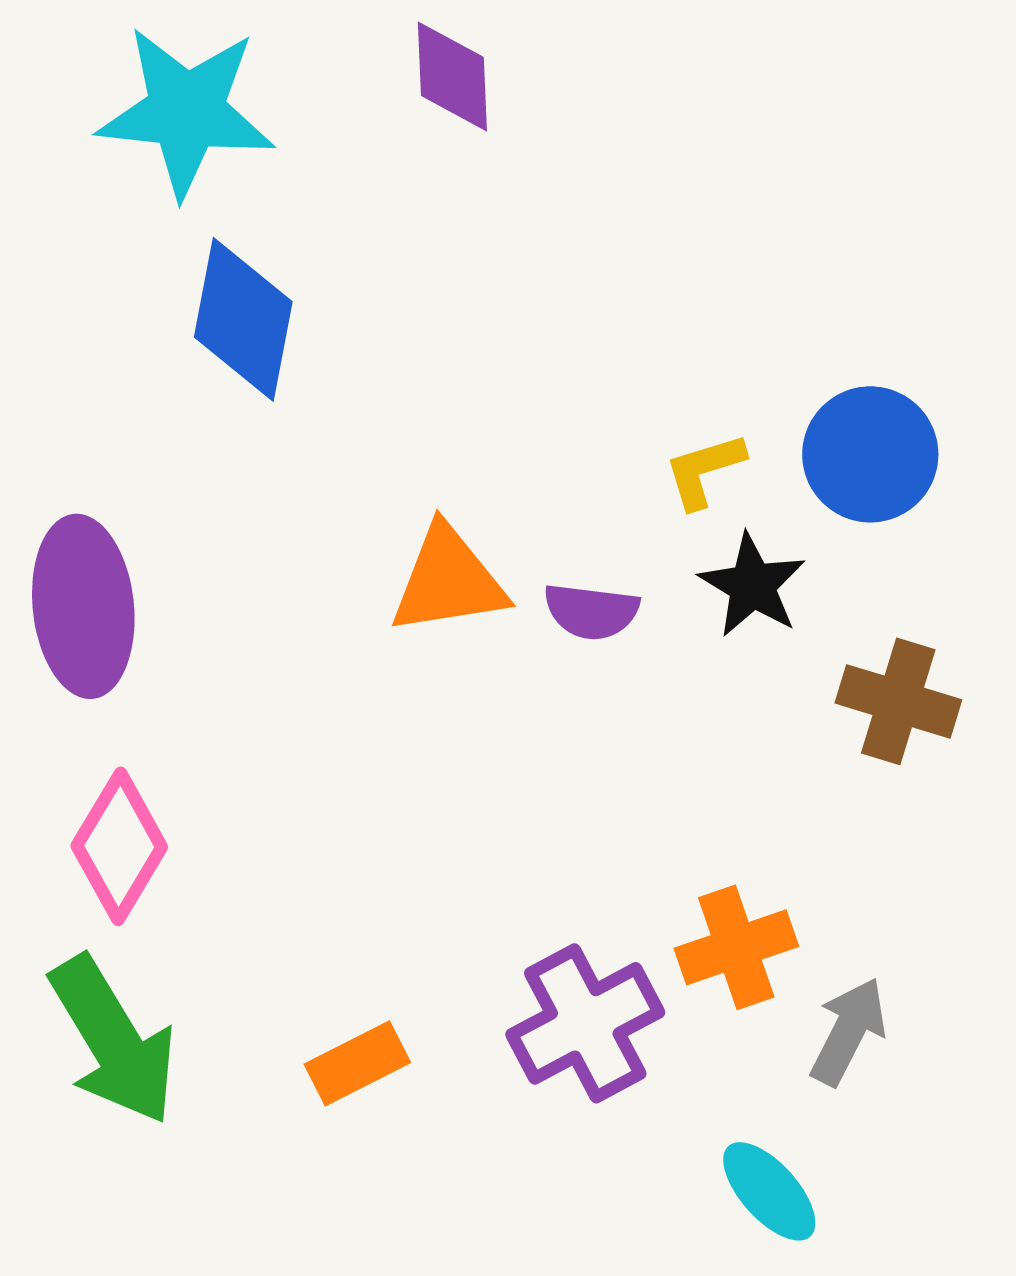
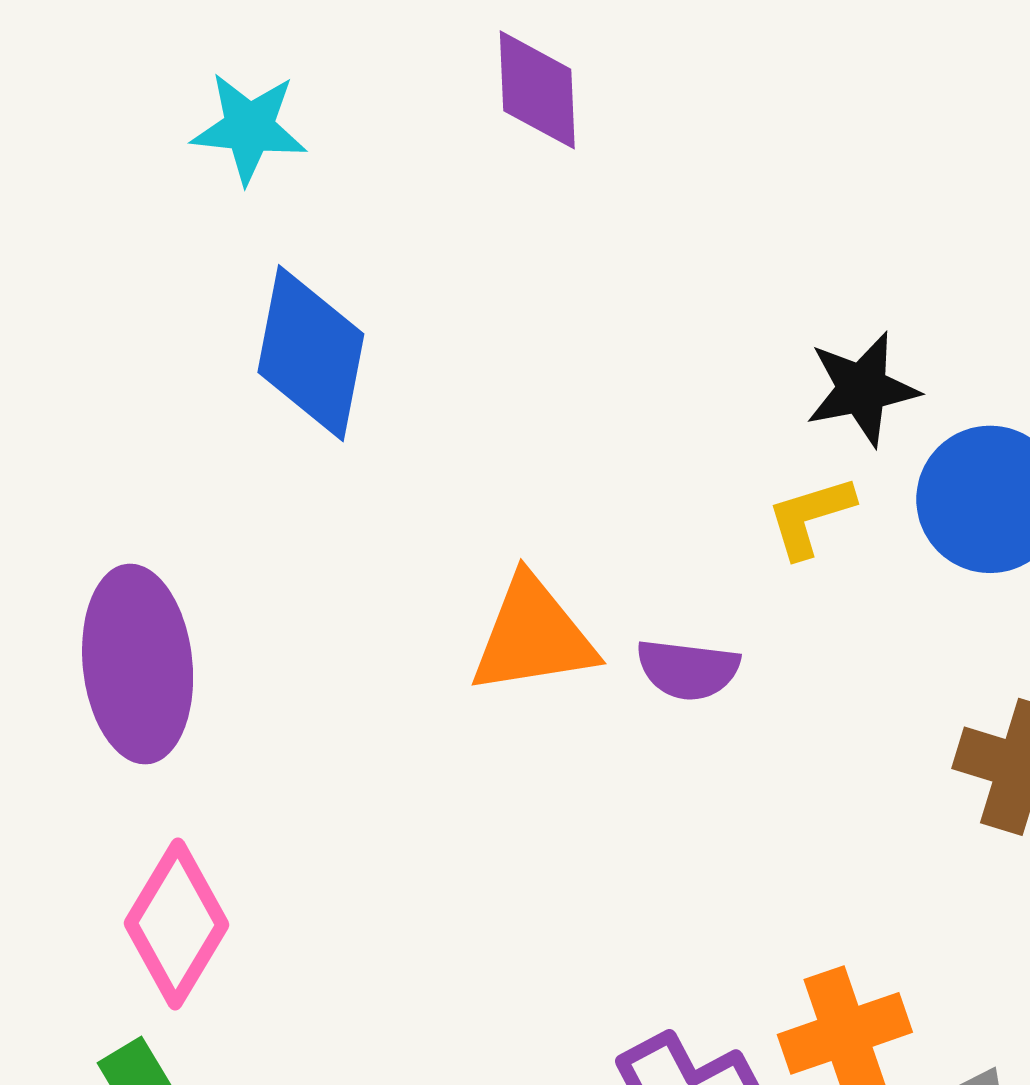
cyan star: (186, 111) -> (249, 128), size x0.6
black star: (752, 585) -> (862, 389), moved, turned 30

